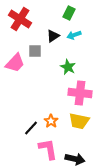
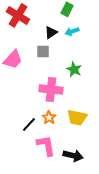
gray square: (35, 51) -> (43, 51), moved
green star: (68, 67) -> (74, 69), moved
pink cross: (80, 93) -> (51, 89), moved

